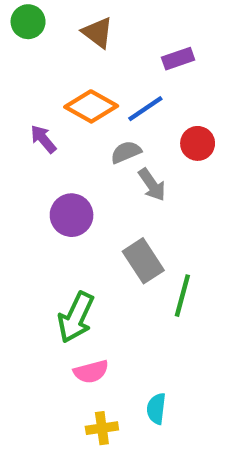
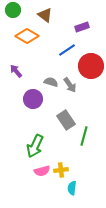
orange diamond: (91, 106) -> (27, 36), moved
purple arrow: (43, 139) -> (16, 71), moved
red circle: (198, 143) -> (91, 66), size x1.6
gray semicircle: (126, 152) -> (51, 82), moved, turned 40
yellow cross: (102, 428) -> (61, 170), moved

